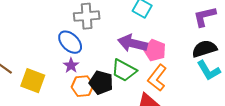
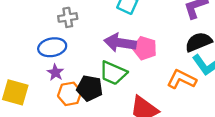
gray cross: (87, 16) -> (68, 17), size x0.7
blue ellipse: (70, 42) -> (52, 47), turned -50
orange L-shape: (157, 78) -> (182, 79), moved, turned 84

